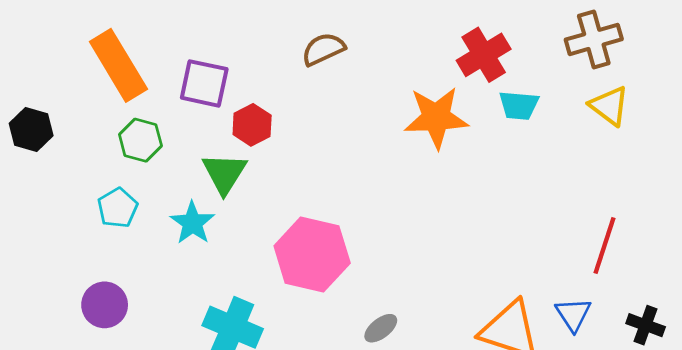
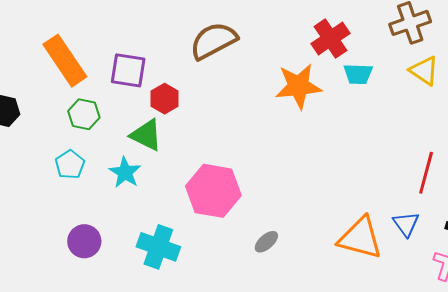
brown semicircle: (323, 49) -> (213, 41), size x1.5
green triangle: (224, 173) -> (146, 135), turned -33
purple circle: (105, 305) -> (84, 241), moved

